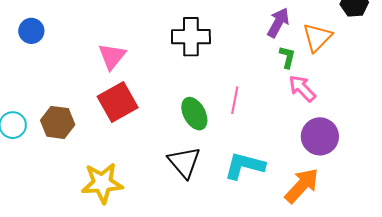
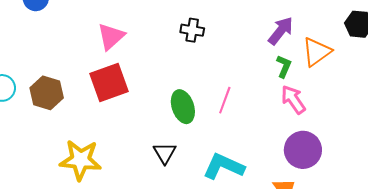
black cross: (191, 37) -> (192, 30), size x0.6
black triangle: (184, 162) -> (165, 153), size x0.7

